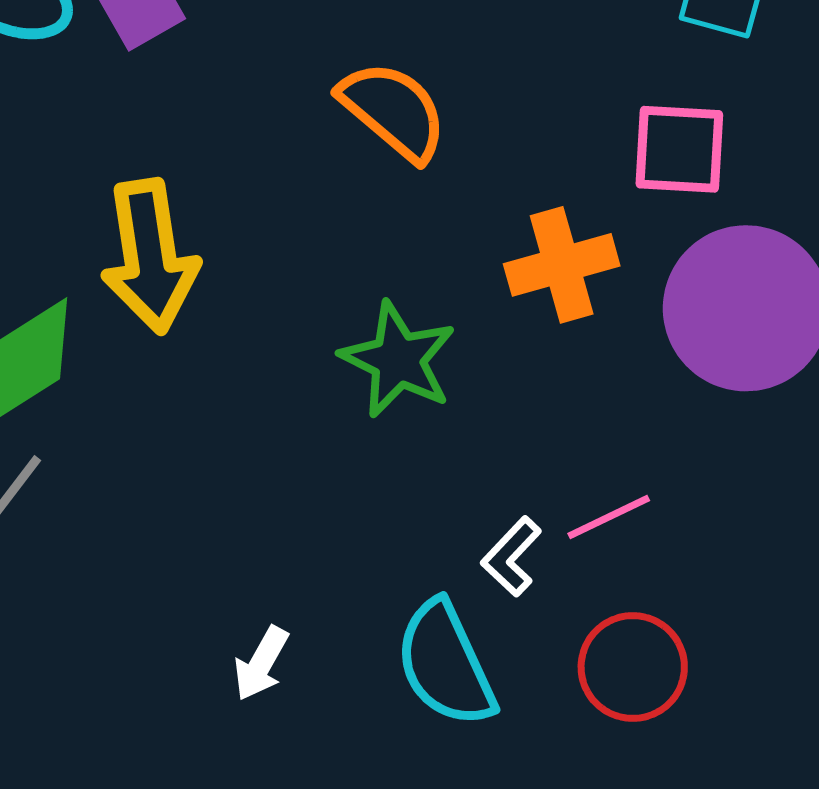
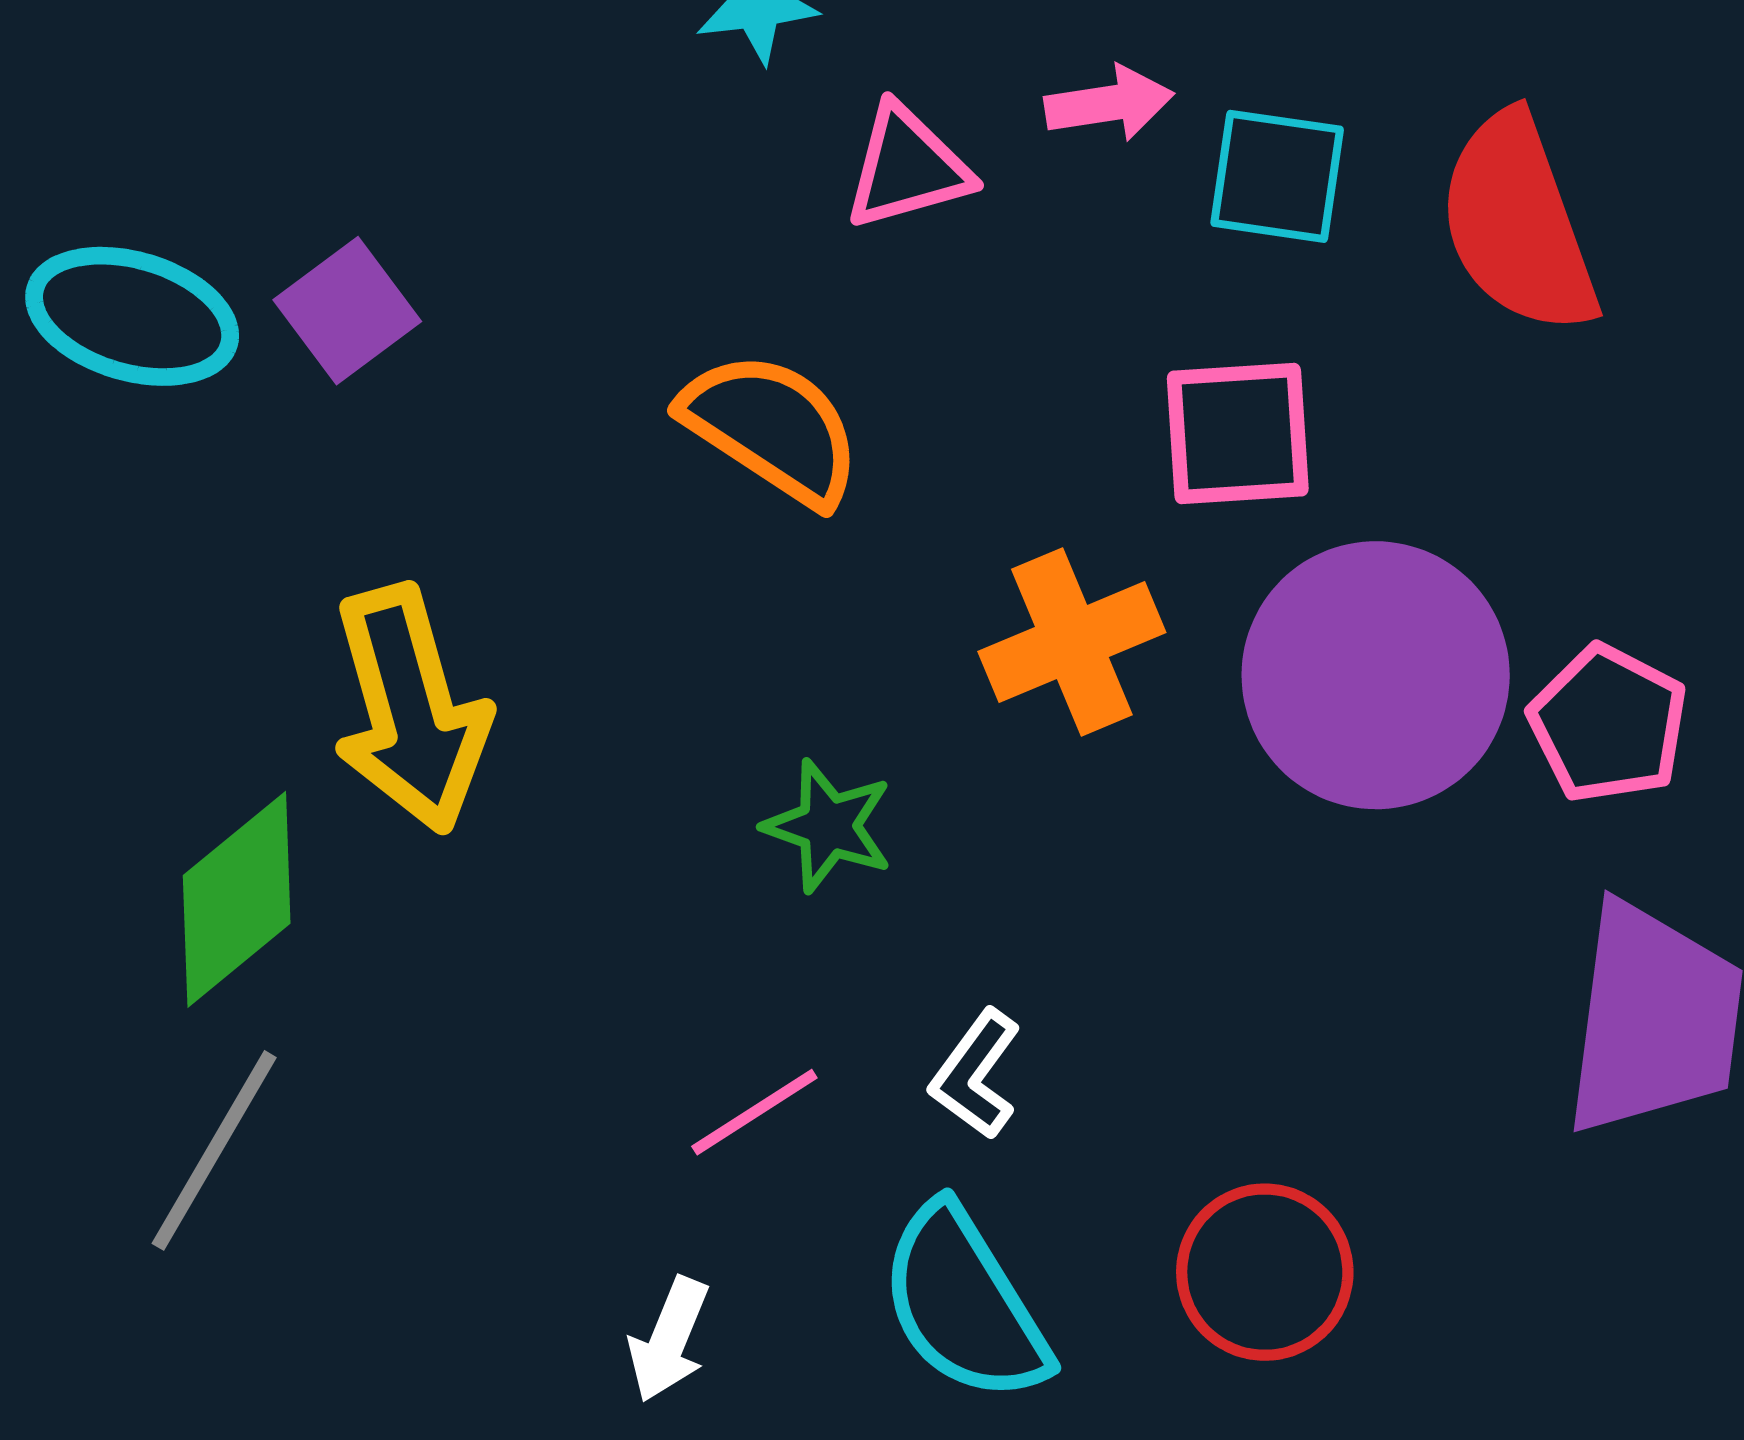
green star: (398, 360) -> (828, 826), size x0.7
pink line: (609, 517) -> (754, 1112), moved
white L-shape: (511, 557) -> (976, 1074), moved

